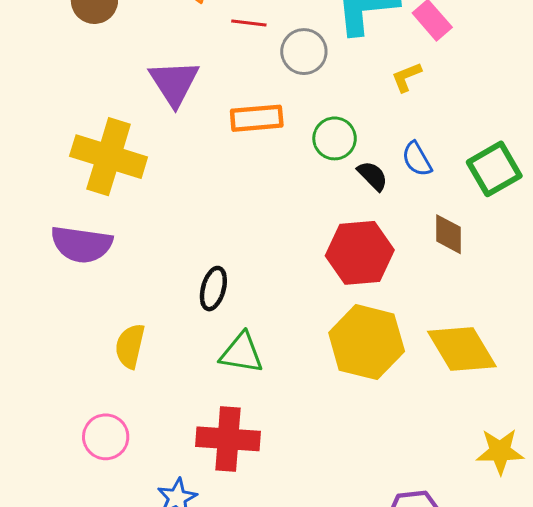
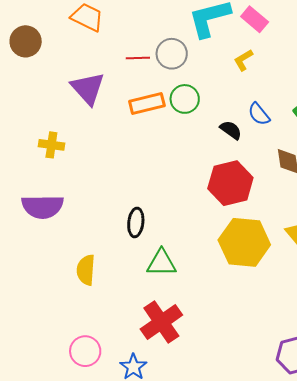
red line: (249, 23) -> (138, 58), moved
green circle: (335, 138) -> (185, 99), moved
yellow cross: (109, 157) -> (51, 145), size x0.5
pink circle: (106, 437) -> (85, 351), moved
red cross: (228, 439) -> (161, 322), turned -30

